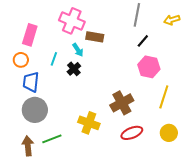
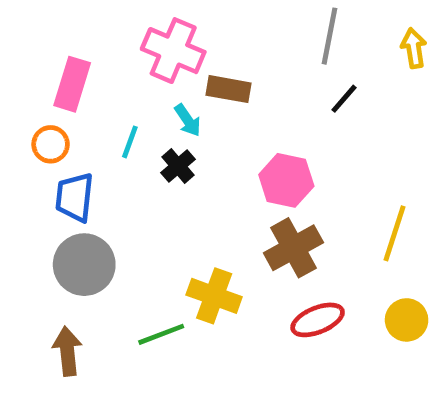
yellow arrow: (172, 20) -> (414, 48), turned 98
pink hexagon: (149, 67) -> (286, 180), moved
green line: (52, 139) -> (161, 334), moved

